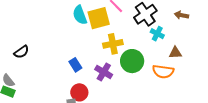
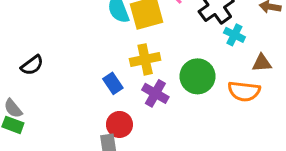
yellow cross: (113, 44) -> (145, 59), moved

